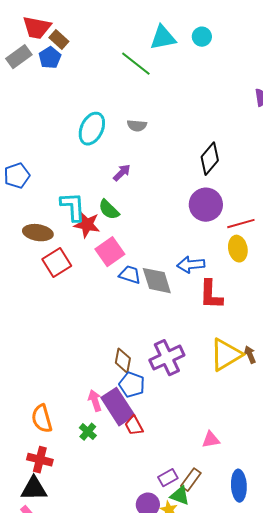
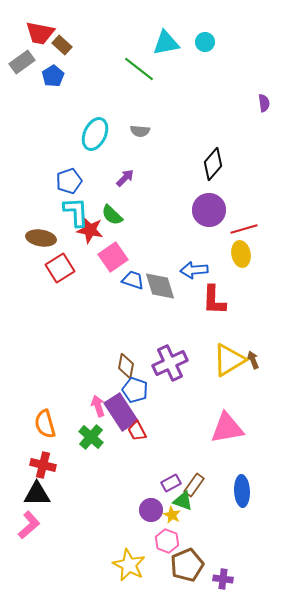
blue pentagon: (50, 58) -> (53, 76), moved
blue pentagon: (17, 176) -> (69, 181), moved
green cross: (88, 432) -> (91, 437), size x1.4
pink triangle: (211, 440) -> (227, 428), moved, size x1.8

